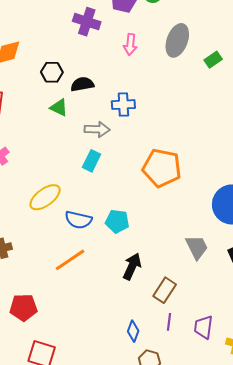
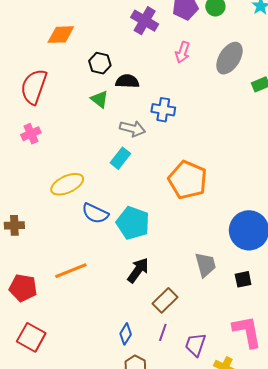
cyan pentagon: (117, 221) -> (133, 223), size x1.4
orange line: (70, 260) -> (71, 271), moved

